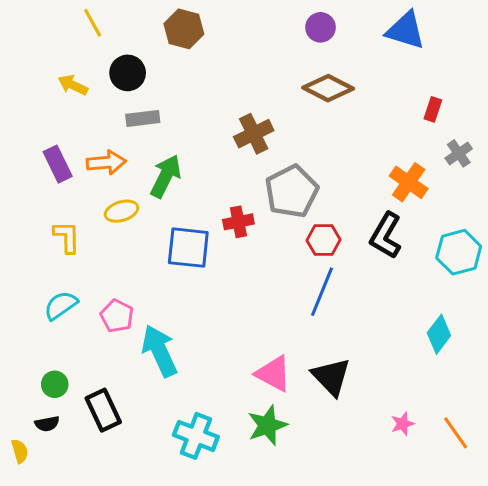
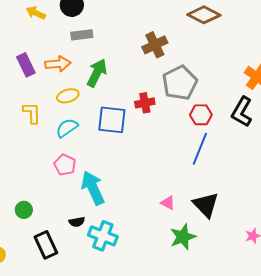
cyan semicircle: (61, 305) -> (67, 128), moved
pink triangle: (273, 374) -> (168, 203), size x0.6
black rectangle: (103, 410) -> (46, 245), moved
black semicircle: (47, 424) -> (77, 222), moved
green star: (267, 425) -> (183, 237), moved
cyan cross: (196, 436) -> (103, 236), moved

